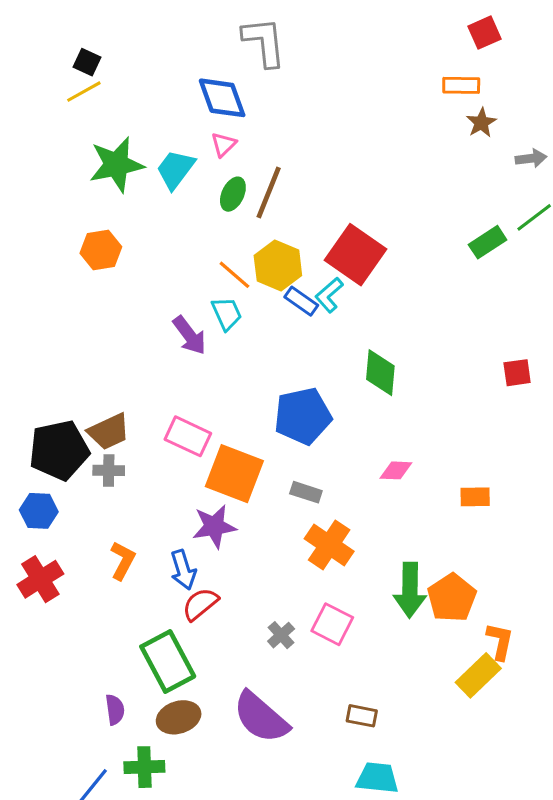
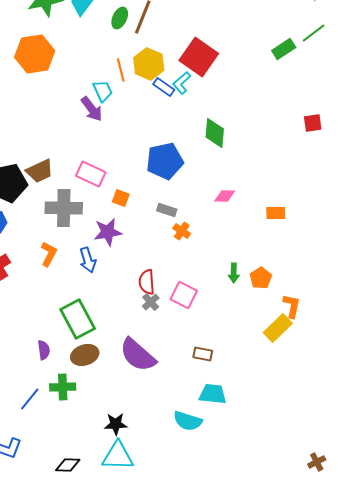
orange hexagon: (101, 250) -> (35, 54), size x1.5
orange line: (234, 275) -> (121, 70), turned 35
cyan trapezoid: (227, 314) -> (103, 91), moved
red square: (517, 373) -> (313, 123), moved
gray cross: (109, 470) -> (64, 208), moved, size x1.8
orange square: (234, 474) -> (121, 198), size x0.5
orange cross: (329, 545) -> (182, 231), moved, size x0.6
green arrow: (410, 590) -> (234, 273), size x0.6
orange pentagon: (452, 598) -> (261, 278), size x0.7
red semicircle: (200, 604) -> (147, 282), moved, turned -55

